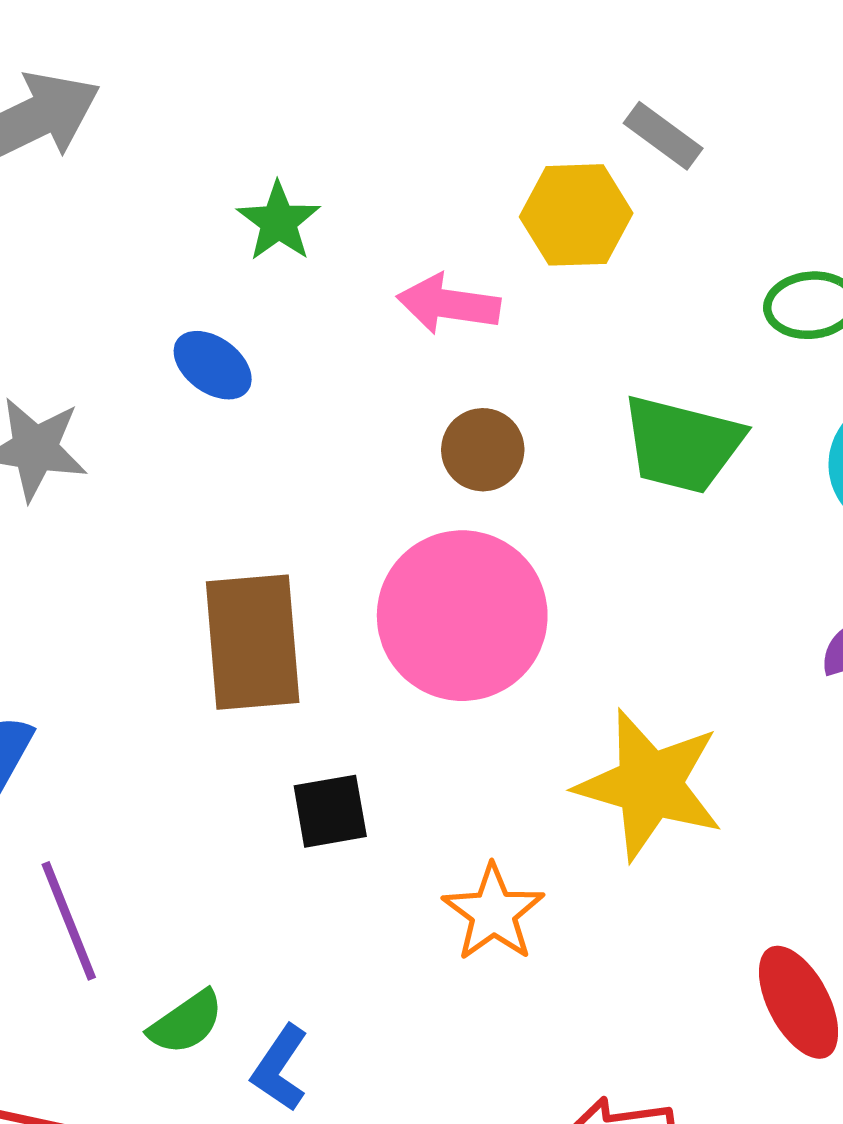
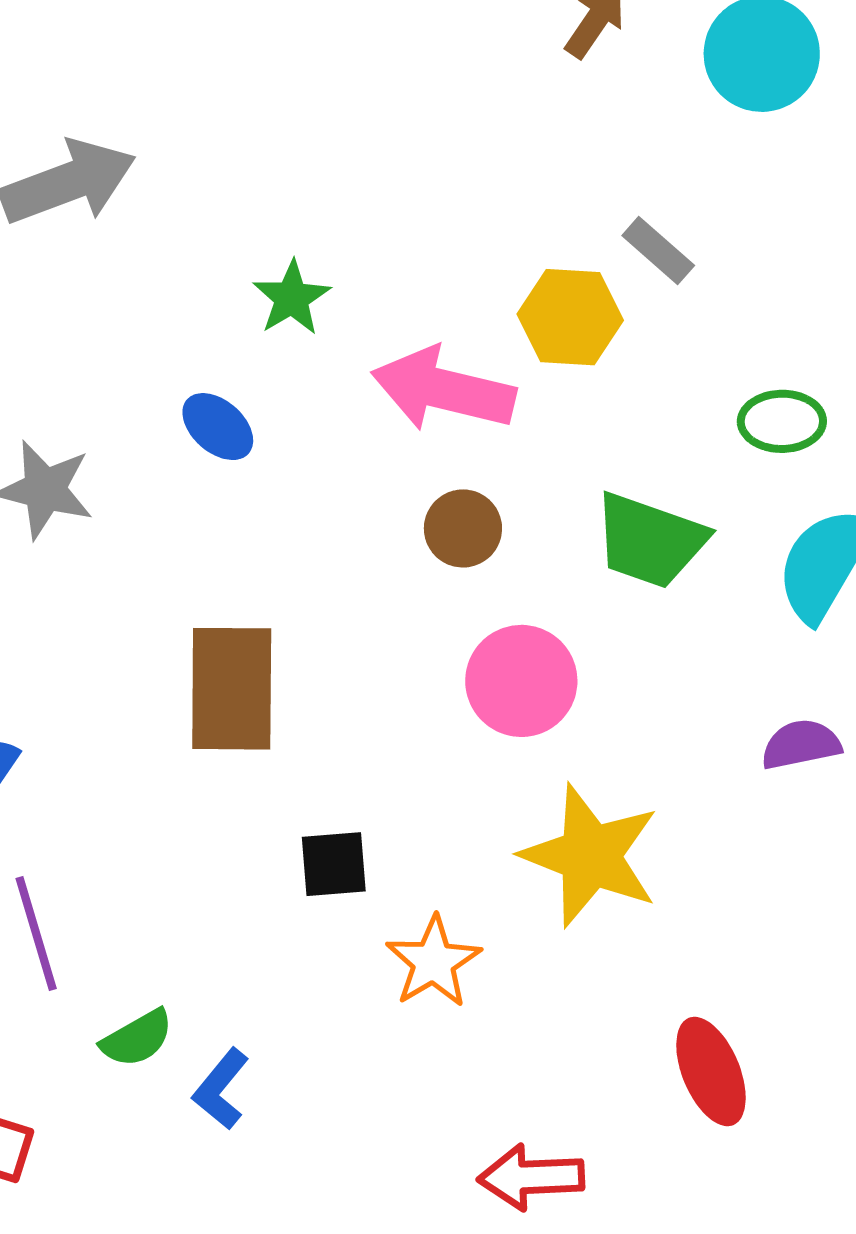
pink arrow: (448, 304) -> (443, 389), size x1.5
pink circle: (462, 616) -> (521, 681), moved, size x0.7
black square: (330, 811) -> (334, 864), moved

